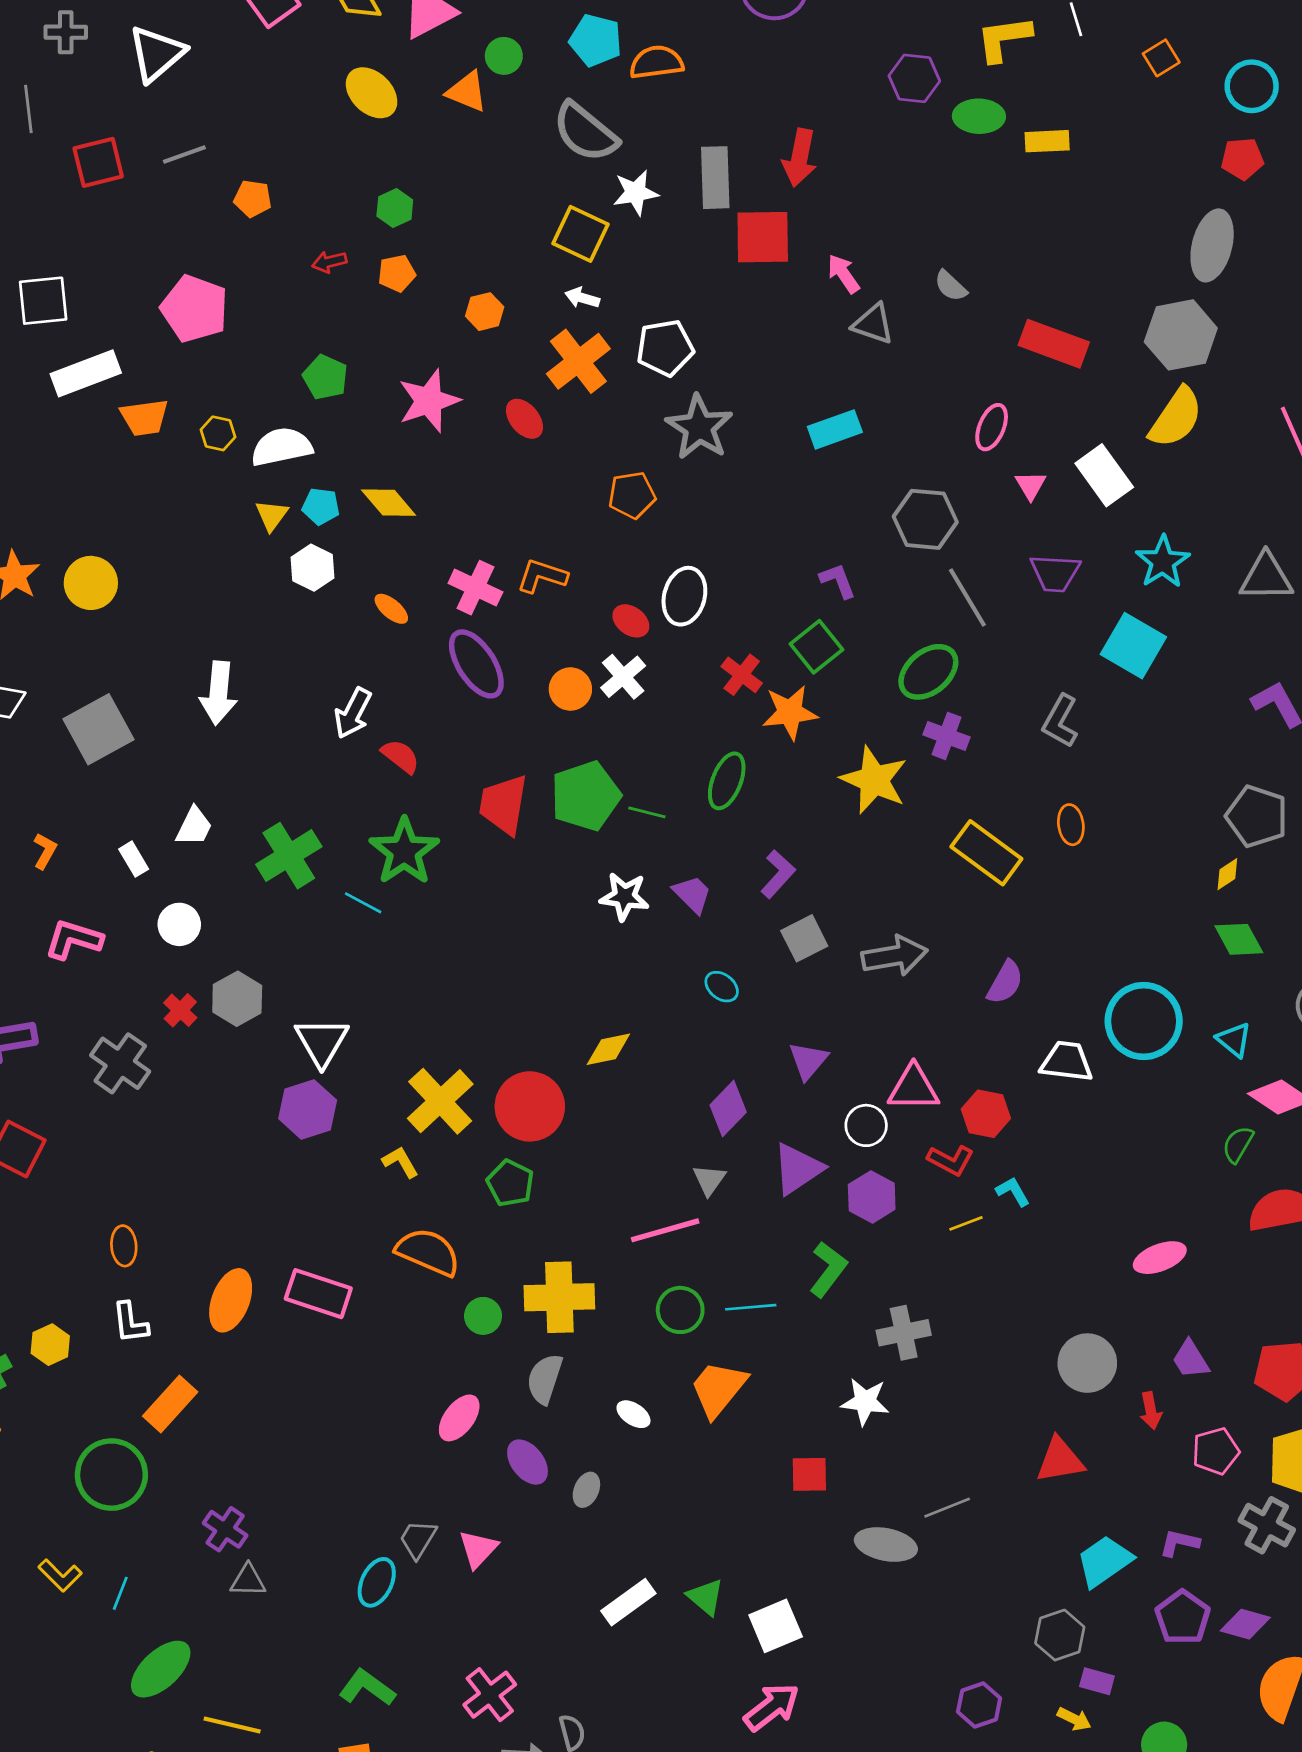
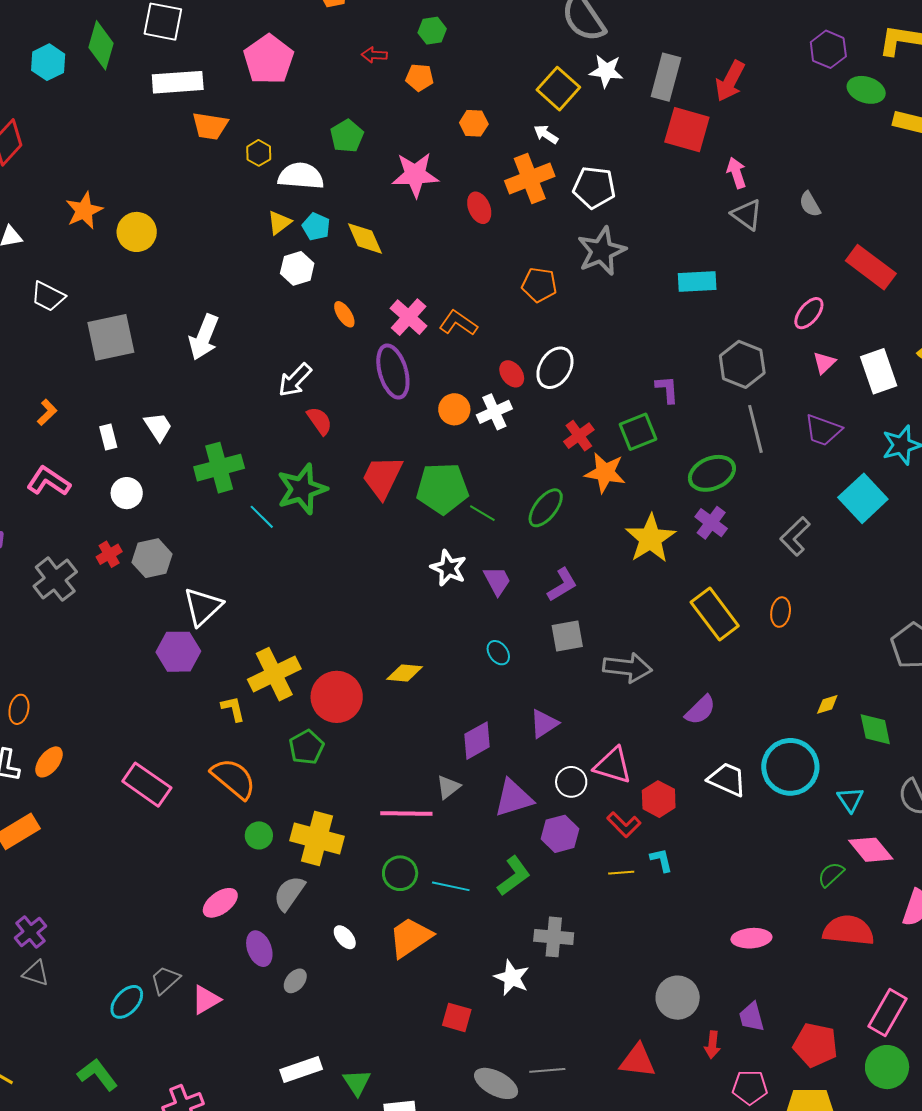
white trapezoid: (194, 826) -> (158, 427), turned -76
yellow diamond: (1227, 874) -> (827, 704), moved
orange ellipse: (231, 1300) -> (49, 762), moved, size x0.7

